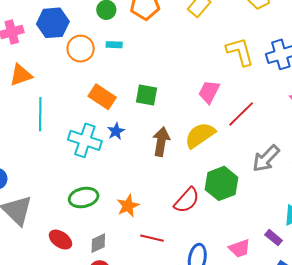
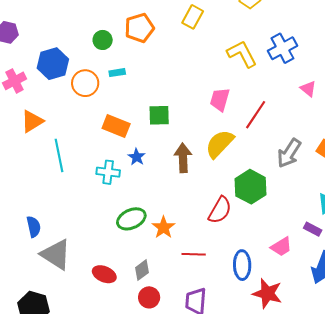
cyan cross: (85, 140) -> (108, 172), size x0.7
green ellipse: (84, 198) -> (131, 219), moved

